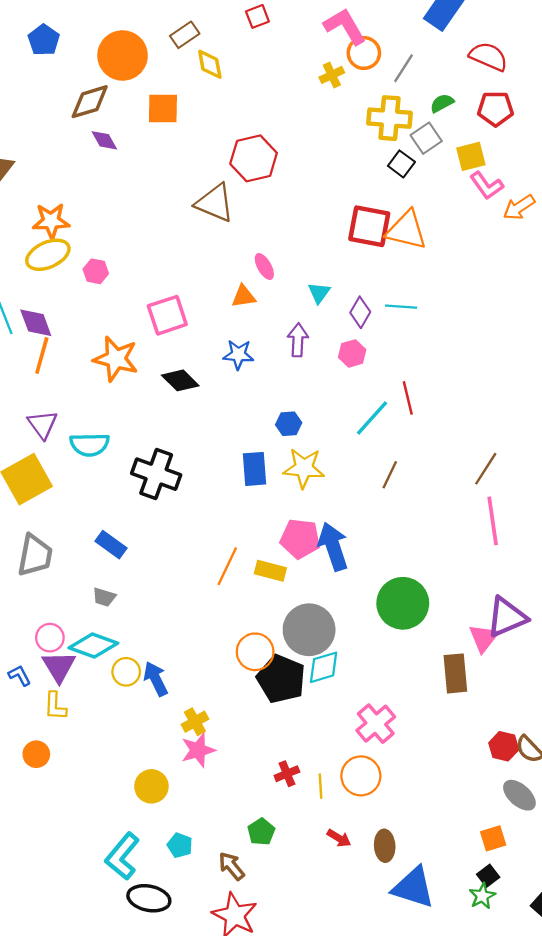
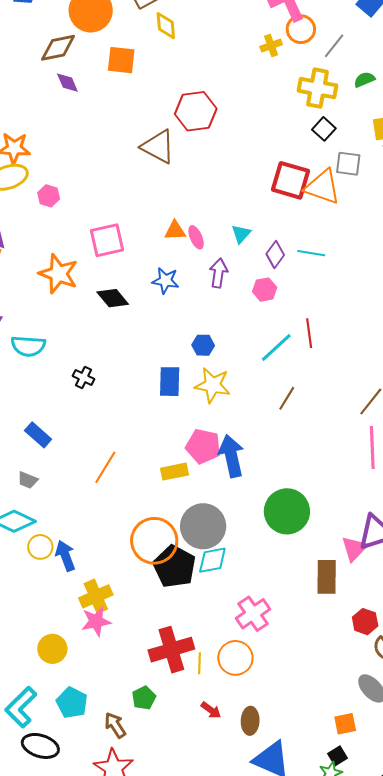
gray square: (426, 138) -> (348, 164), moved, turned 36
pink ellipse: (264, 267) -> (196, 237), moved
black cross: (156, 474) -> (84, 377), size x0.5
orange line: (227, 566) -> (105, 467), moved
yellow rectangle: (270, 571) -> (175, 472), turned -32
orange circle: (255, 652) -> (154, 541), size x1.4
yellow cross: (195, 722) -> (96, 596), size x1.4
red hexagon: (504, 746) -> (365, 622), moved
red cross: (287, 774) -> (171, 650), size x2.0
cyan pentagon: (180, 845) -> (72, 703), size x1.4

